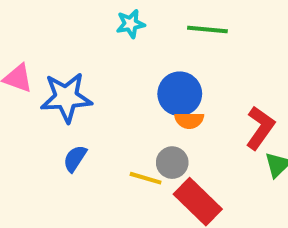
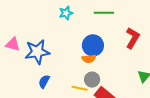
orange semicircle: (189, 120) -> (89, 59), moved
red L-shape: (260, 128) -> (133, 38), moved

